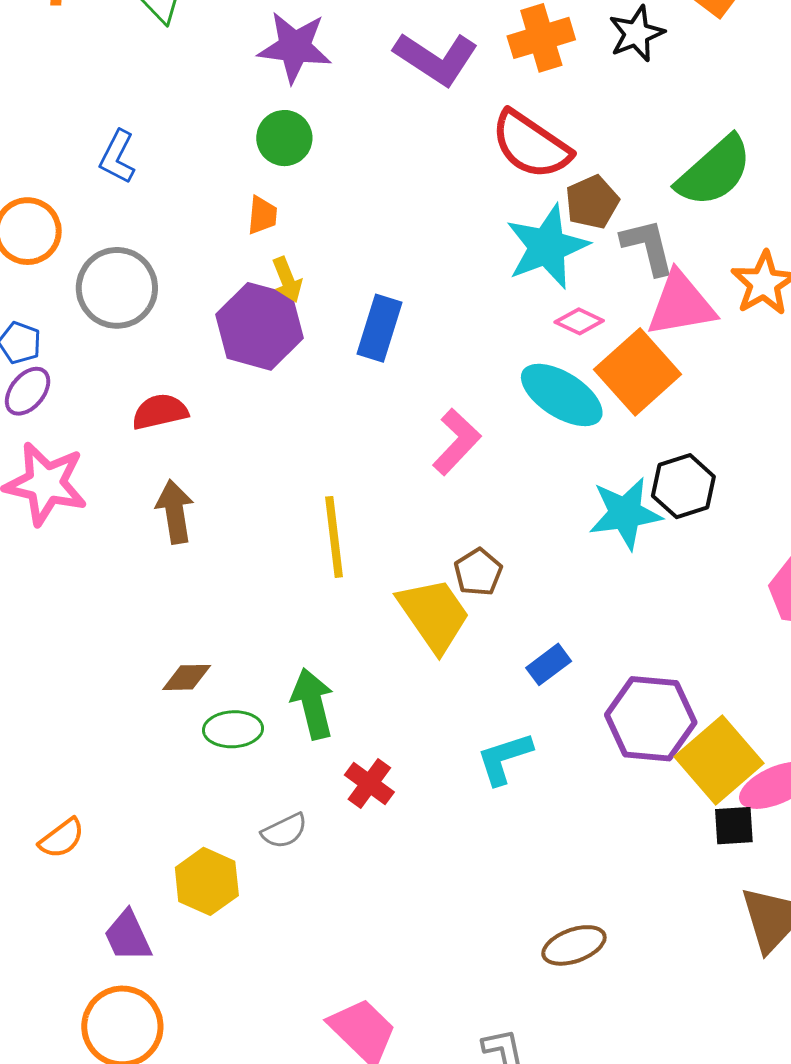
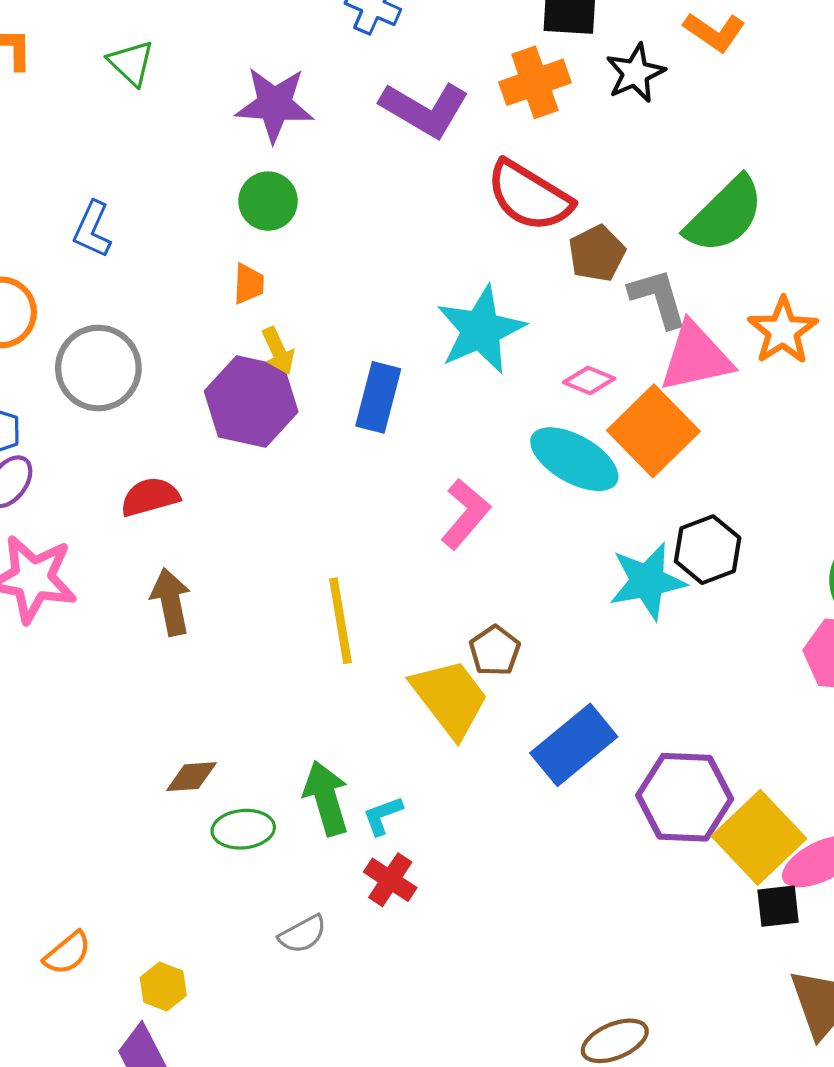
cyan star: (547, 247) -> (481, 330), moved
blue rectangle: (549, 664) -> (574, 745), size x1.8
cyan L-shape: (504, 758) -> (383, 816), moved, size x0.7
yellow hexagon: (207, 881) -> (163, 986), moved, size x0.7

